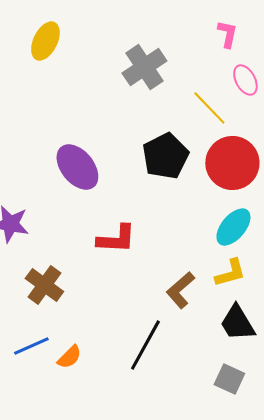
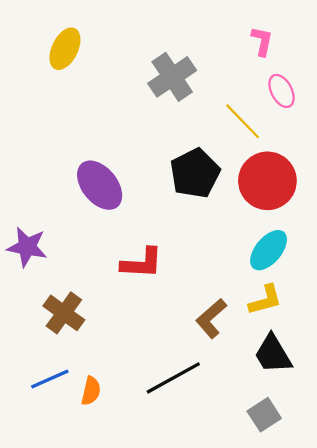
black line: (145, 345) -> (173, 378), turned 32
orange semicircle: (69, 357) -> (91, 391), turned -32
gray square: (229, 379) -> (264, 415), turned 32

